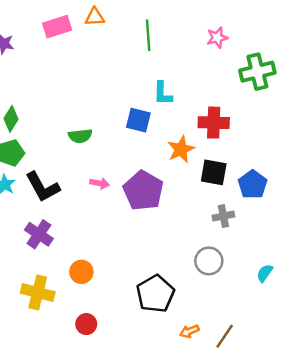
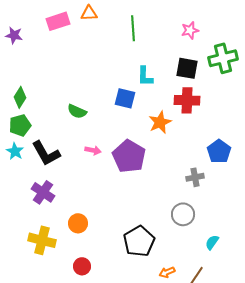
green semicircle: (80, 136) -> (77, 111), turned 30
black square: (214, 172) -> (187, 68), moved
cyan semicircle: (265, 273) -> (212, 242), moved

